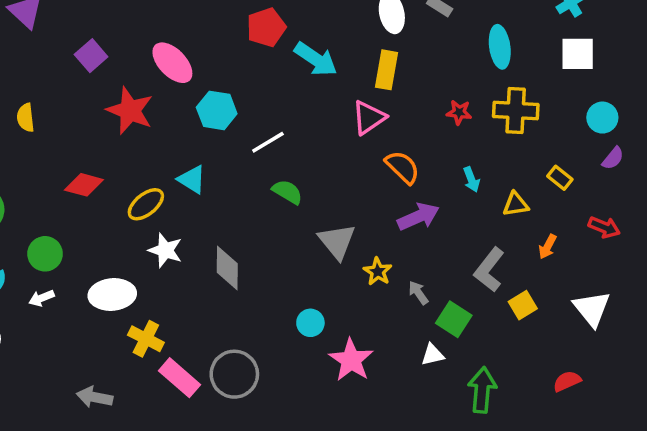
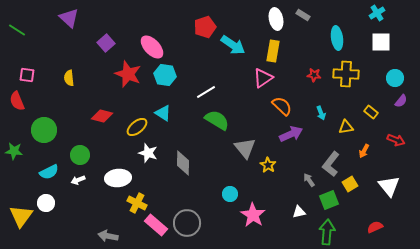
cyan hexagon: (217, 110) -> (165, 75), moved
green semicircle: (287, 192) -> (217, 120), size x1.4
gray arrow: (418, 293) -> (309, 180), moved
green square: (454, 319) -> (329, 200), moved, turned 36

